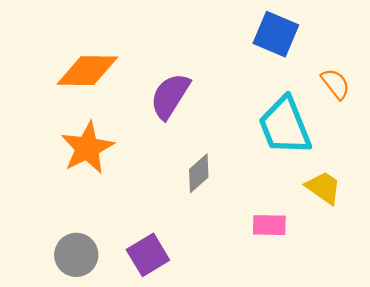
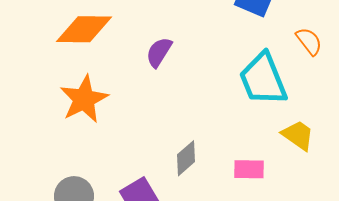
purple semicircle: (170, 96) -> (159, 52), size x0.7
gray diamond: (199, 173) -> (186, 158), moved

